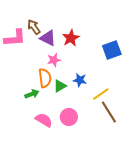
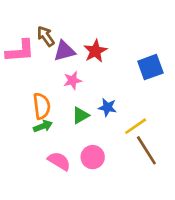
purple triangle: (48, 38) -> (64, 51), turned -42
orange semicircle: (45, 78) -> (42, 106), moved

